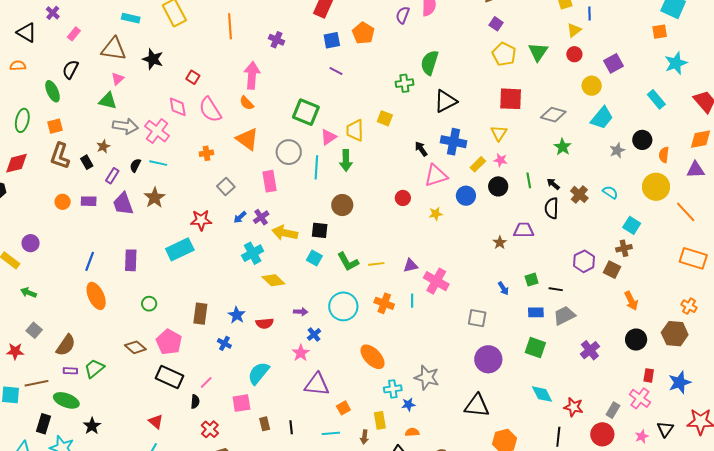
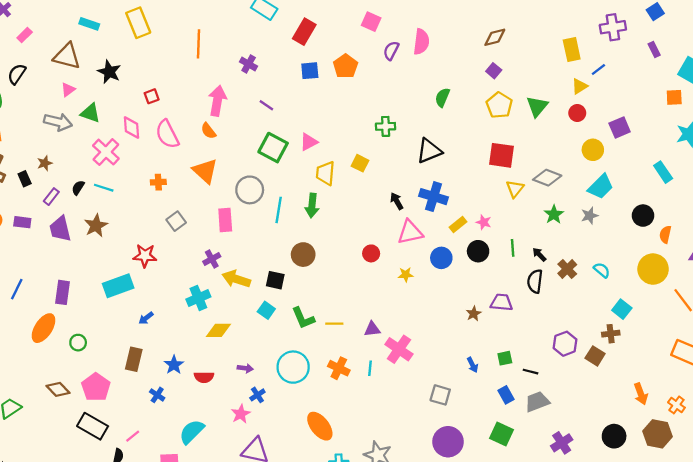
blue line: (589, 14) -> (598, 70), turned 48
green semicircle: (430, 63) -> (442, 97), moved, size x0.7
purple line: (336, 71) -> (266, 105), moved
red square: (193, 77) -> (152, 96), turned 32
green triangle: (108, 101) -> (90, 113), moved
gray arrow: (125, 126) -> (58, 122), moved
yellow triangle: (499, 133) -> (515, 189), moved
pink triangle: (328, 137) -> (309, 142), moved
gray star: (617, 150) -> (590, 216), moved
blue arrow: (240, 217) -> (146, 318), moved
yellow diamond: (273, 280) -> (218, 330), turned -50
orange ellipse: (96, 296) -> (44, 328), moved, turned 52
orange arrow: (631, 301) -> (641, 394), moved
blue rectangle: (536, 312) -> (506, 395), turned 56

